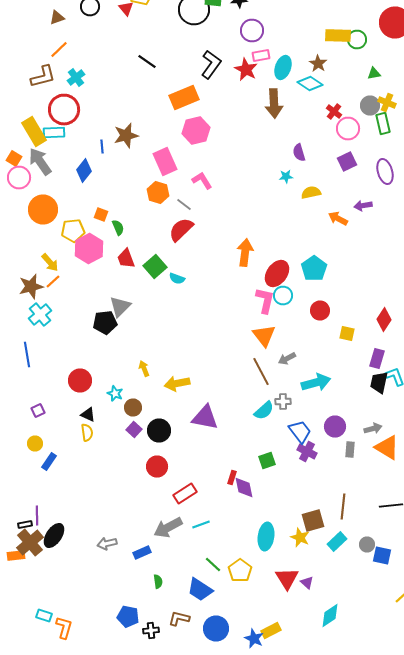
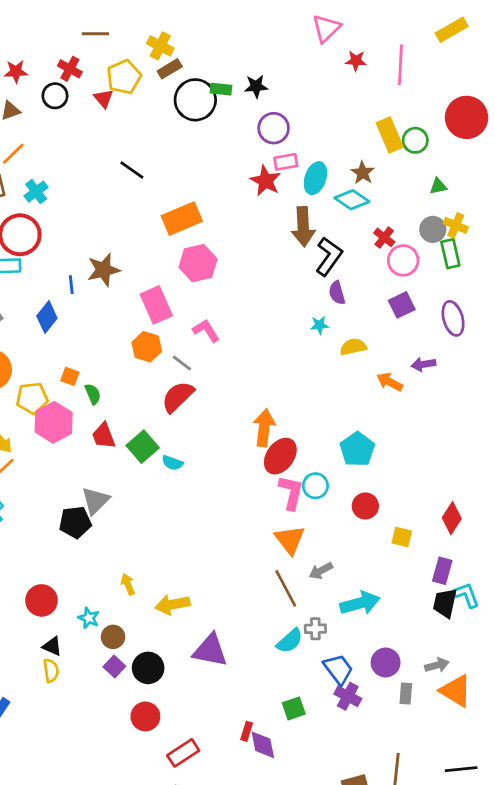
yellow rectangle: (338, 36) -> (390, 135), turned 65
black L-shape: (211, 64) -> (329, 256), moved
red ellipse: (277, 274) -> (280, 456), moved

